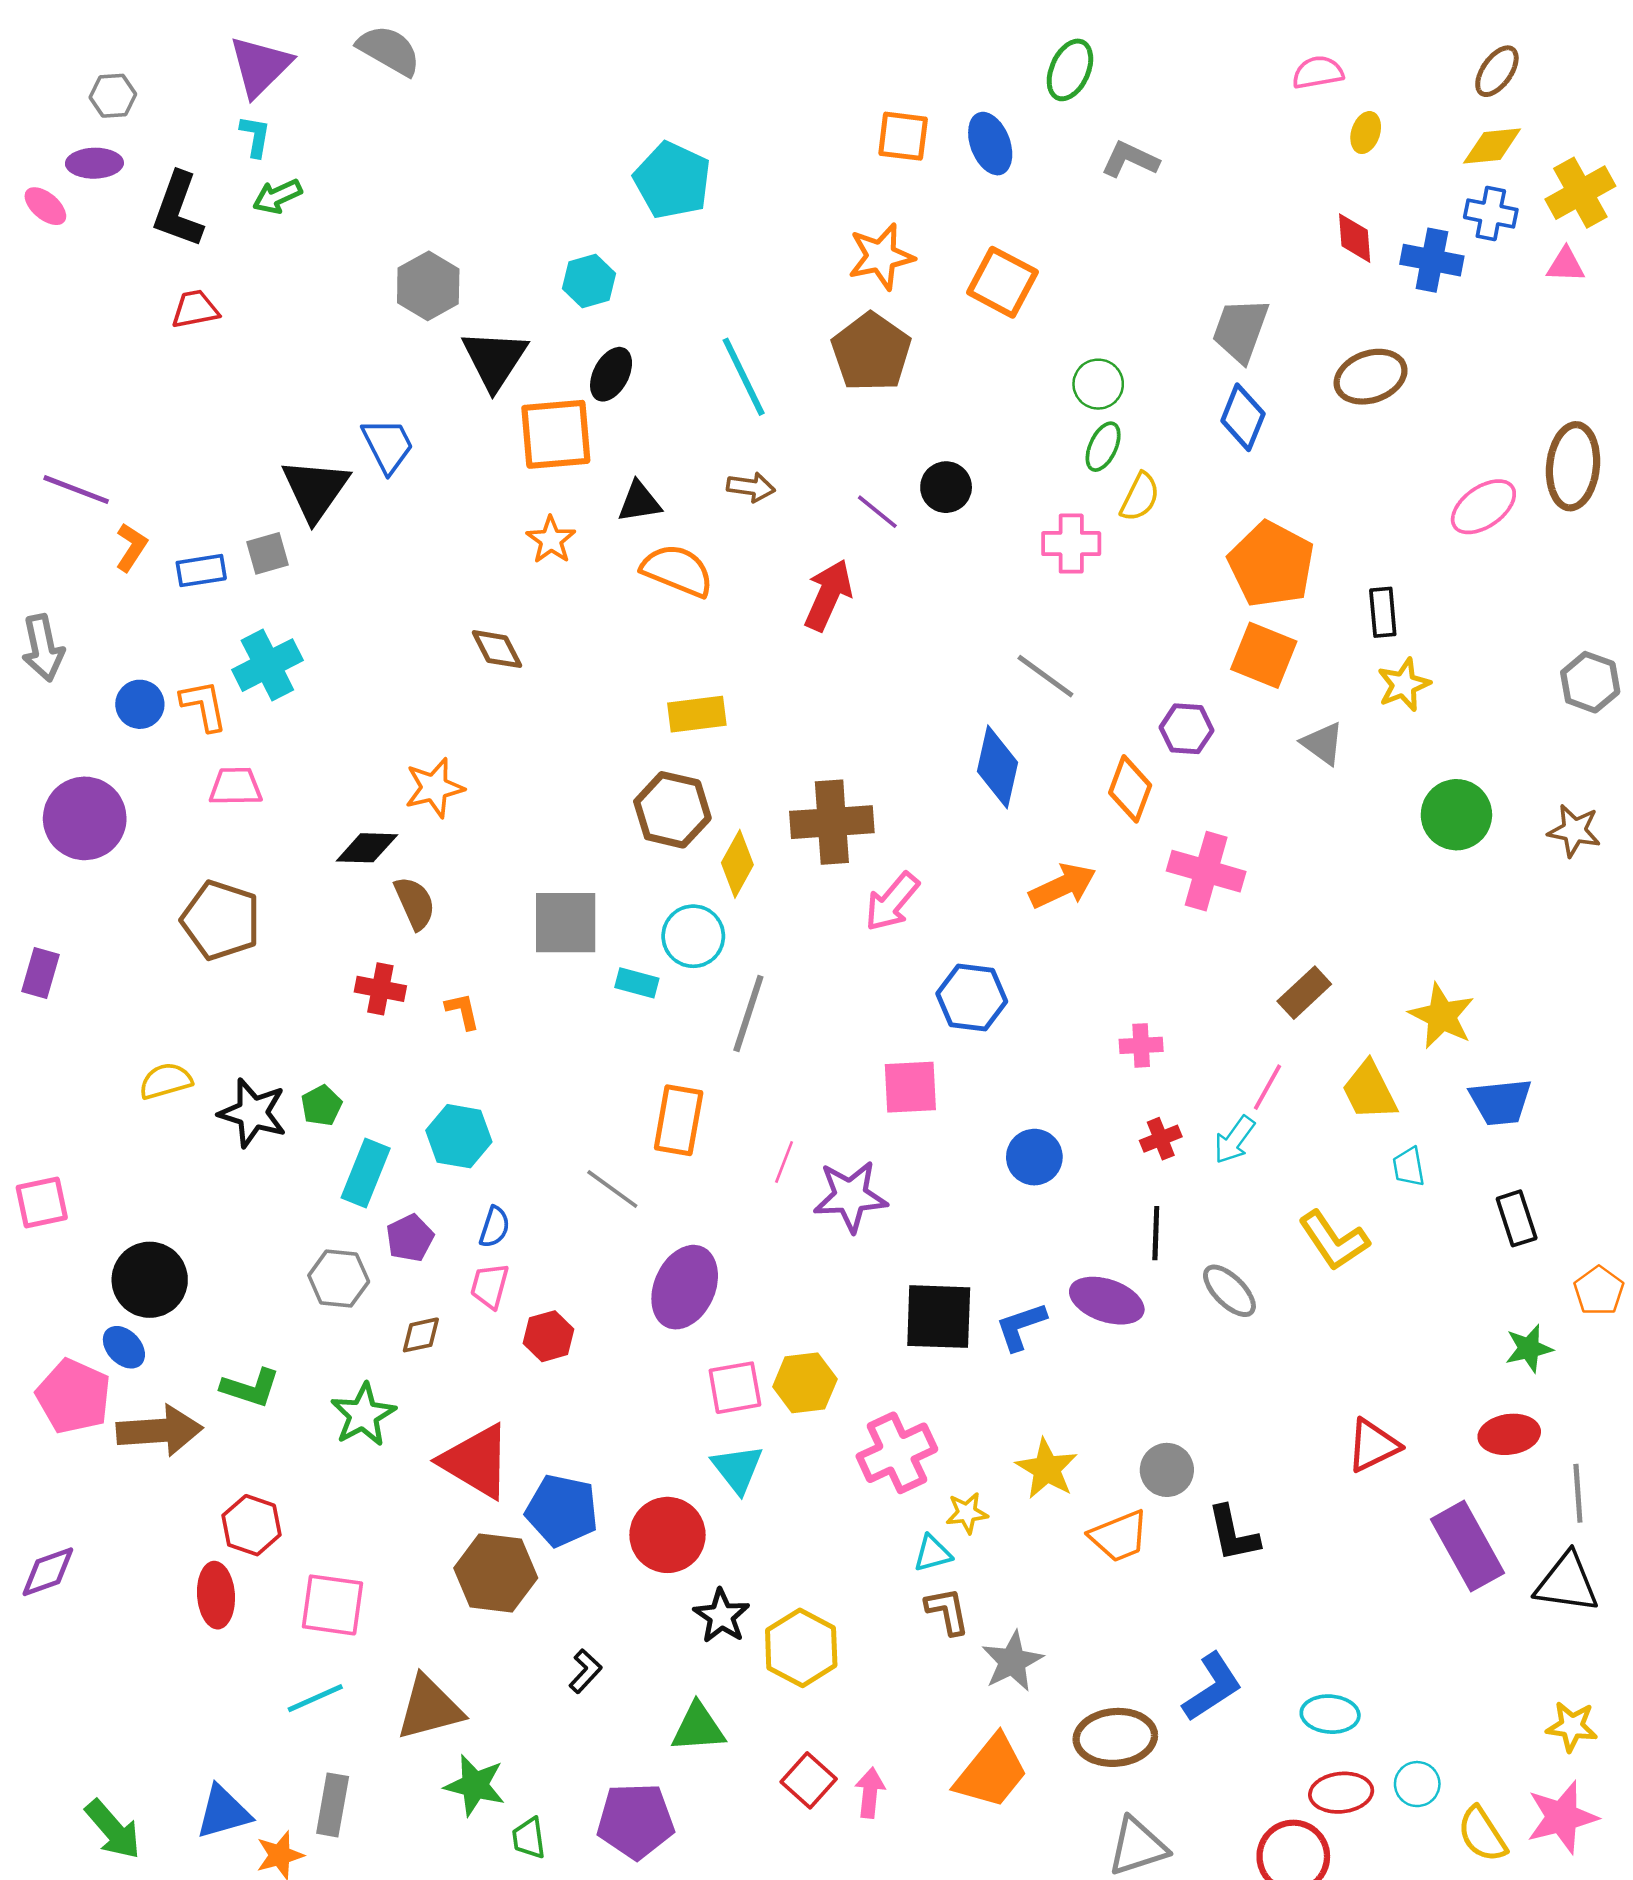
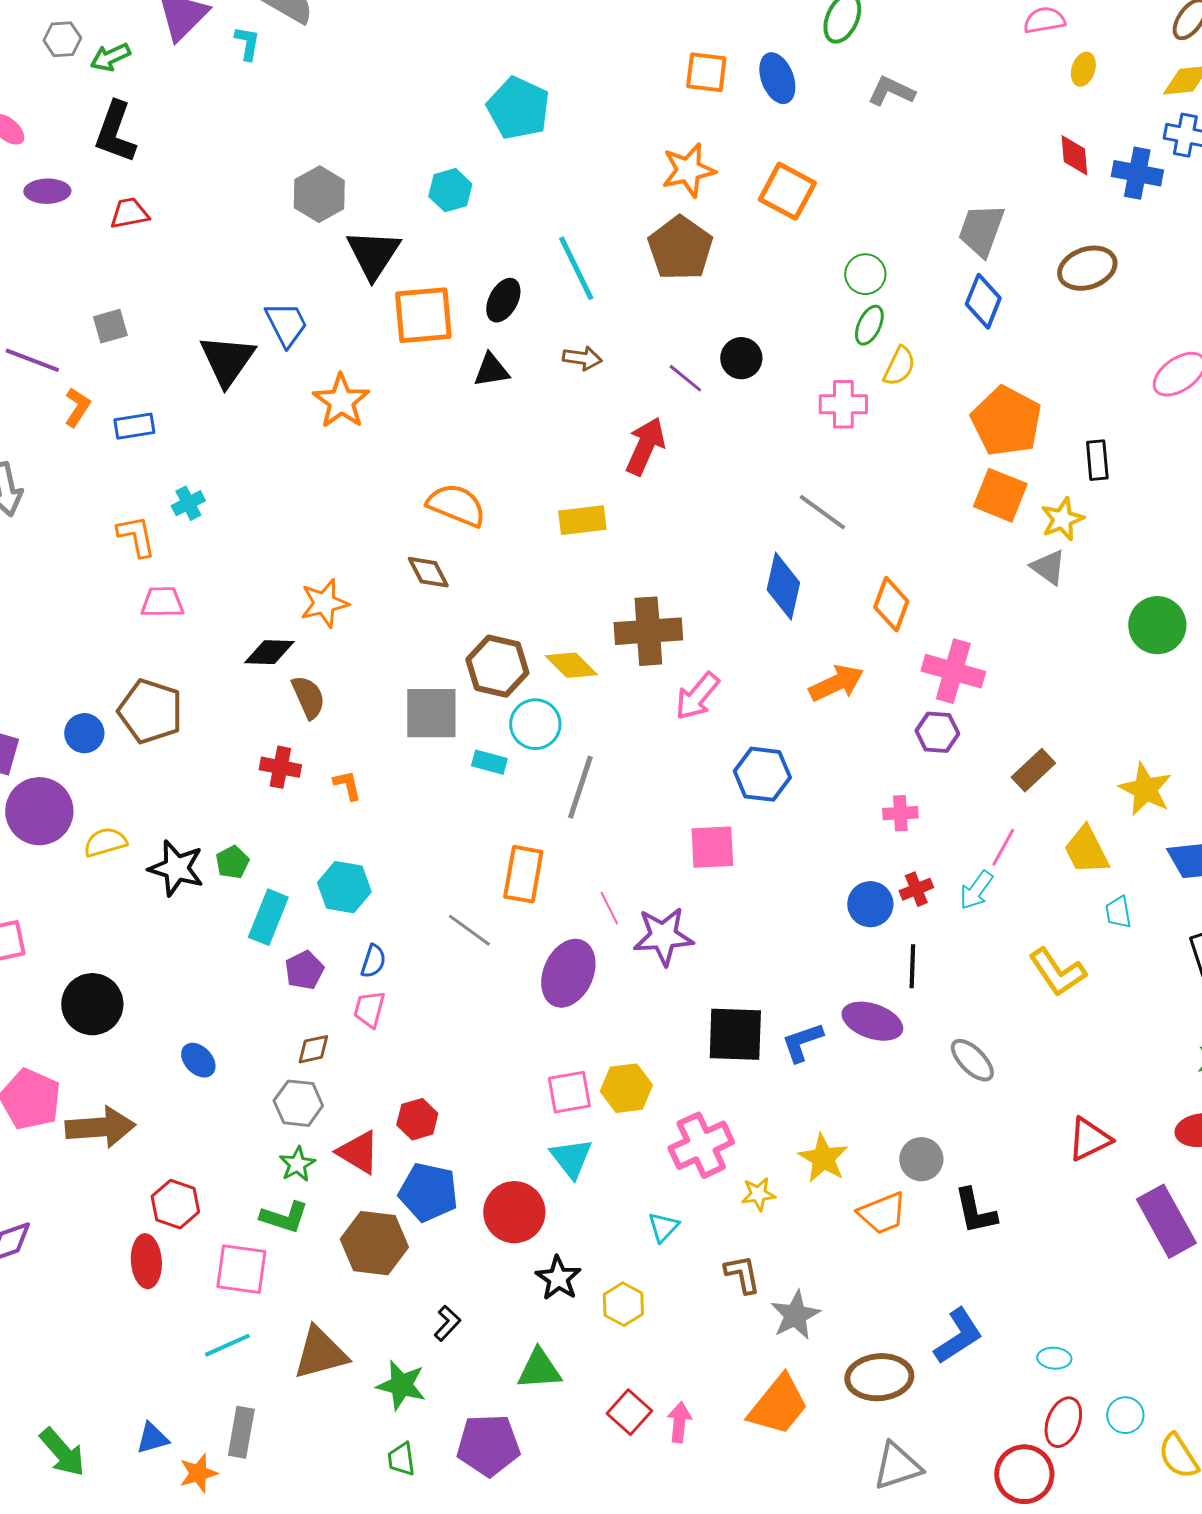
cyan L-shape: (255, 136) -> (247, 43), moved
purple ellipse: (94, 163) -> (47, 191), moved
green arrow: (277, 196) -> (110, 57), moved
black ellipse: (611, 374) -> (503, 300), moved
orange star: (551, 540) -> (341, 401), moved, size x1.4
gray square: (267, 553) -> (110, 326), moved
orange semicircle: (677, 571) -> (456, 505), moved
brown diamond: (497, 649) -> (428, 572), moved
cyan cross: (267, 665) -> (188, 503), size x0.6
yellow star: (1404, 685) -> (1062, 519), moved
blue circle: (140, 704) -> (84, 733), moved
yellow rectangle: (697, 714) -> (582, 520), moved
purple hexagon: (1187, 729) -> (937, 732), moved
brown hexagon: (672, 810) -> (497, 666), moved
purple circle: (85, 818) -> (39, 811), moved
yellow diamond: (737, 864) -> (571, 665), turned -74
blue circle: (1034, 1157) -> (870, 904), moved
pink line: (784, 1162) -> (609, 908), turned -48
gray hexagon: (339, 1279) -> (298, 1103), moved
purple ellipse: (685, 1287) -> (568, 973), moved
gray ellipse: (1229, 1291) -> (972, 1060), moved
red hexagon: (548, 1336) -> (417, 1119), moved
blue ellipse: (124, 1347) -> (198, 1060), moved
green L-shape: (250, 1388) -> (284, 1217), moved
green star: (363, 1415) -> (297, 1164), moved, size x0.7
red triangle: (476, 1461) -> (358, 1152), size x0.7
cyan triangle: (933, 1553) -> (663, 1227), moved, turned -32
yellow hexagon: (801, 1648) -> (623, 1304), size x0.7
cyan ellipse: (1330, 1714) -> (1054, 1358), size x0.7
green star: (475, 1785) -> (401, 1385), moved
red ellipse: (1341, 1793) -> (1063, 1422), turned -63
blue triangle: (223, 1812) -> (152, 1438), size x0.7

